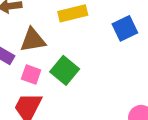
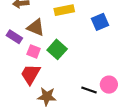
brown triangle: (33, 40) -> (36, 27), turned 30

